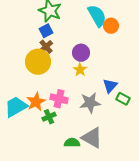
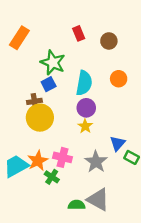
cyan semicircle: (97, 16) -> (84, 83), moved, turned 40
brown cross: (46, 47) -> (34, 101), moved, turned 32
gray star: (90, 103) -> (96, 162), turned -30
green cross: (49, 117) -> (52, 177), turned -32

